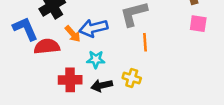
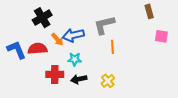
pink square: (198, 24) -> (161, 36), moved
blue L-shape: (25, 29) -> (16, 50), moved
yellow cross: (132, 78) -> (108, 81), moved, turned 32

